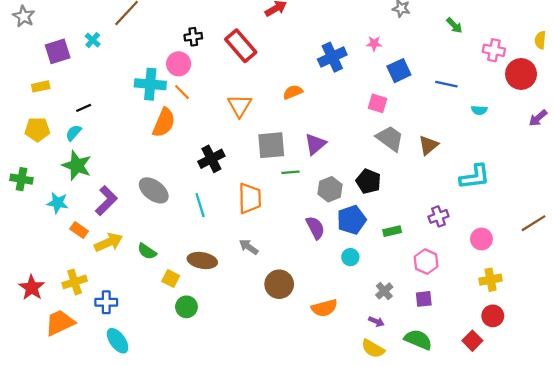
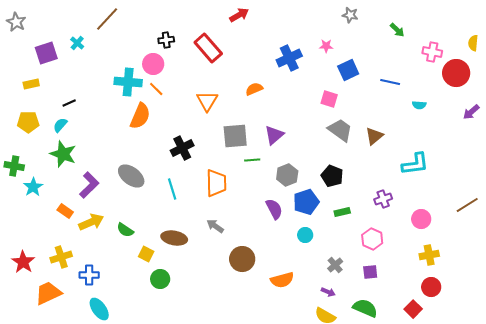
black pentagon: (368, 181) -> (332, 176), moved
cyan star: (58, 203) -> (33, 187), moved, turned 30

